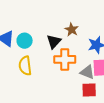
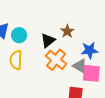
orange cross: (65, 59) -> (56, 60), turned 30
gray triangle: (87, 72) -> (80, 66), moved

